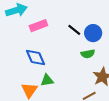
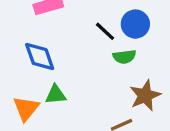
black line: (74, 30) -> (105, 31), moved

